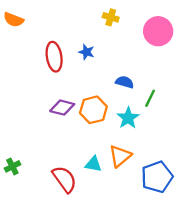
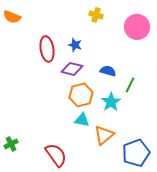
purple diamond: (62, 108) -> (72, 69), moved
cyan triangle: (93, 164) -> (82, 120), moved

